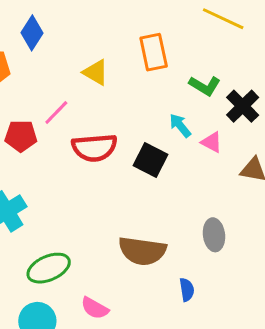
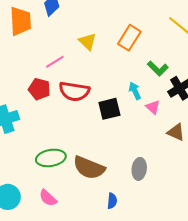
orange rectangle: (154, 52) -> (129, 38), turned 30
red pentagon: (21, 136) -> (39, 89), moved
black square: (150, 160) -> (109, 109), turned 35
green ellipse: (49, 268) -> (51, 158), moved

